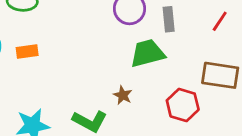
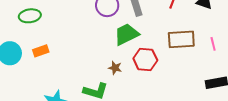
red hexagon: (183, 105) -> (145, 59), moved

